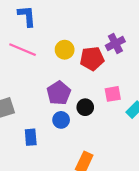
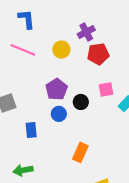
purple cross: (115, 43) -> (86, 32), moved
red pentagon: (92, 59) -> (98, 54), moved

